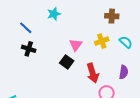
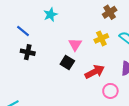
brown cross: (112, 16) -> (110, 12), turned -32
red arrow: (93, 73) -> (95, 72), turned -96

